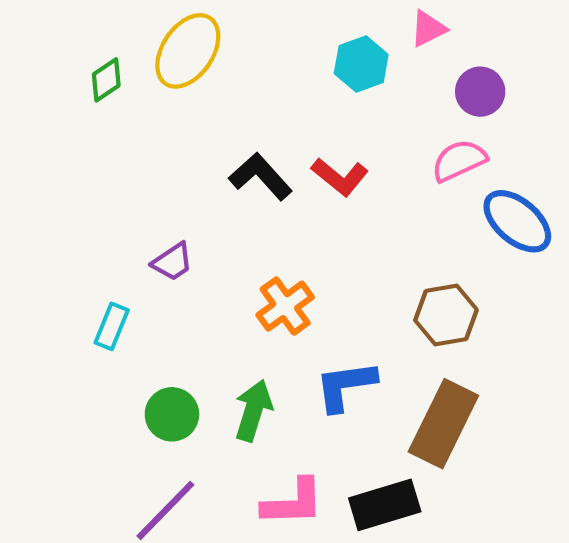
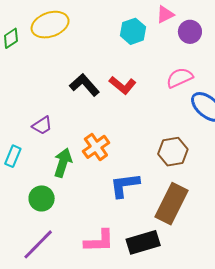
yellow ellipse: (188, 51) -> (50, 25), turned 36
purple circle: (480, 92) -> (190, 32), moved
green arrow: (253, 410) -> (63, 163), moved

